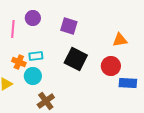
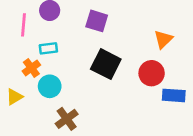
orange triangle: (120, 40) -> (163, 39), turned -35
cyan rectangle: (36, 56) -> (48, 48), moved
orange cross: (19, 62) -> (31, 68), turned 32

